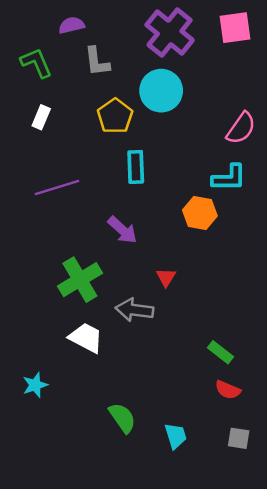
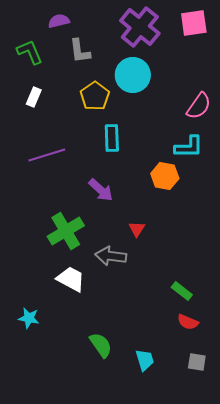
cyan star: (35, 385) -> (29, 318), turned 30

